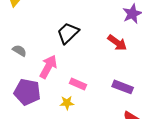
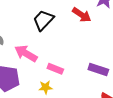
red arrow: (117, 43) -> (82, 15), moved
pink arrow: (48, 67) -> (26, 53), turned -85

